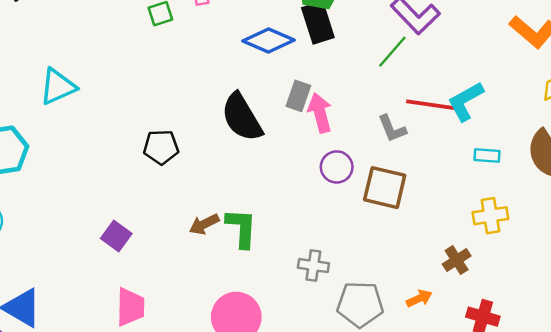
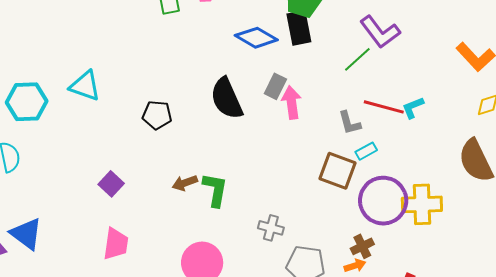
cyan triangle: (58, 87) -> (85, 86), moved, turned 36
cyan L-shape: (466, 101) -> (413, 108), size x0.7
cyan rectangle: (487, 155) -> (366, 151), moved, turned -40
purple circle: (337, 167) -> (383, 201), moved, size x1.8
yellow cross: (490, 216) -> (422, 204), size x1.4
brown cross: (457, 260) -> (362, 246), moved

